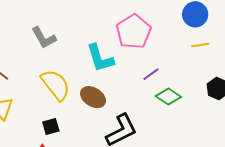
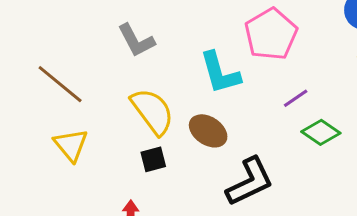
black square: (51, 127) -> (153, 159), moved

